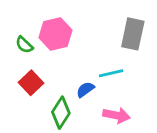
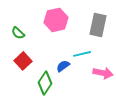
pink hexagon: (55, 34) -> (56, 20), moved
pink arrow: (116, 115) -> (103, 73), moved

